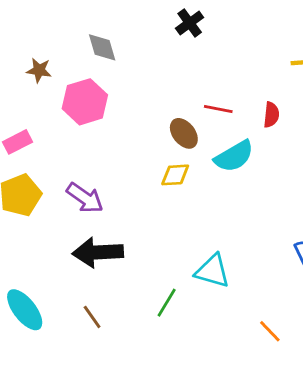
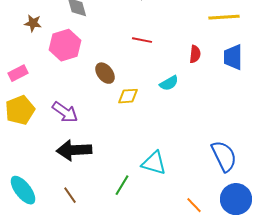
red line: (218, 109) -> (142, 40), moved
brown ellipse: (184, 133) -> (105, 73), moved
cyan semicircle: (234, 156) -> (169, 83), size x0.7

